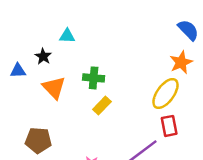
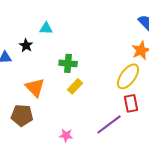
orange triangle: (54, 88) -> (35, 87), moved

